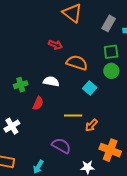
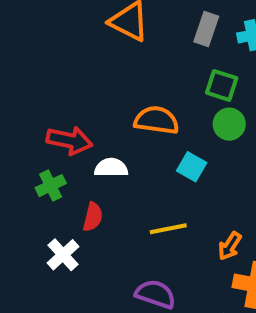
red arrow: (55, 45) -> (69, 140), moved, size x1.5
green square: (111, 52) -> (222, 85), turned 35
orange arrow: (91, 125) -> (230, 246), moved
white cross: (12, 126) -> (63, 255), moved

